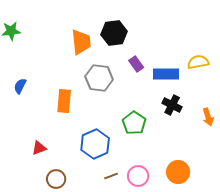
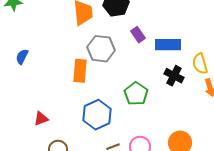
yellow semicircle: (198, 62) -> (200, 64), moved, turned -95
orange rectangle: (64, 101) -> (80, 71), moved

